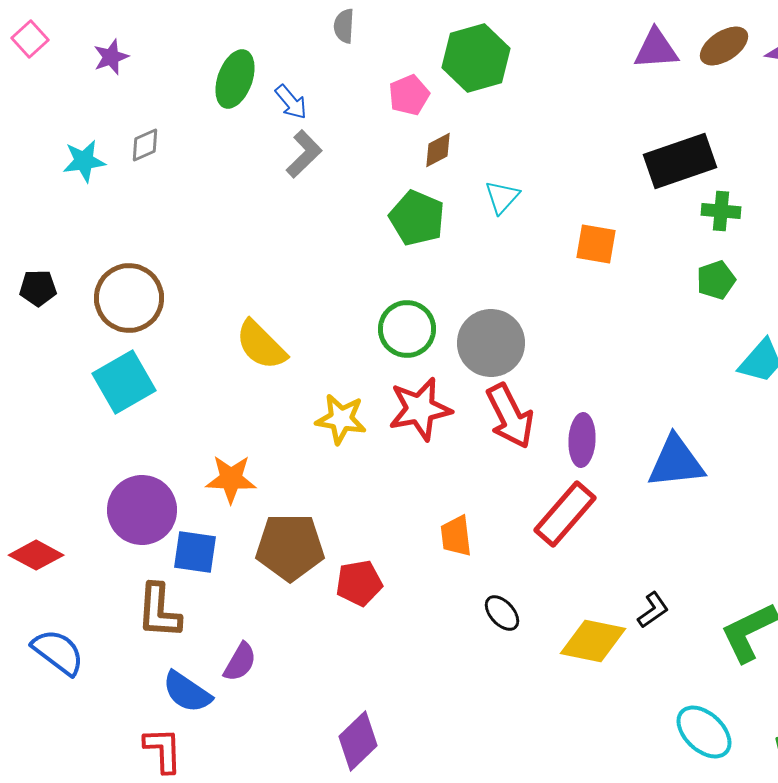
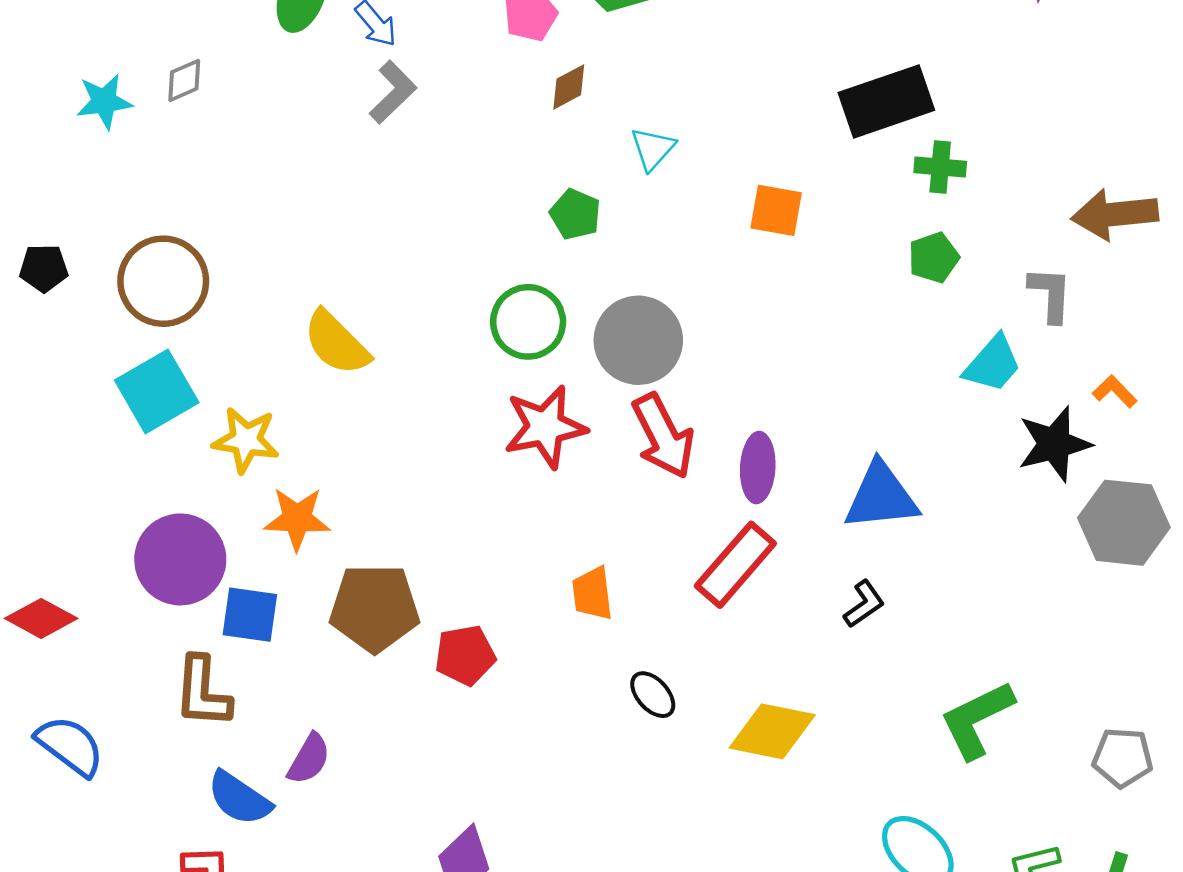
green pentagon: (417, 218) -> (575, 214), moved, size x0.7
yellow star: (341, 419) -> (246, 440), moved
black L-shape: (653, 610) -> (864, 604), moved

